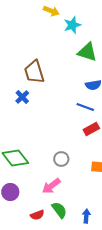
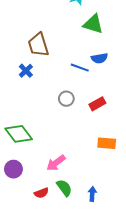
blue line: (85, 107) -> (80, 68), moved
gray circle: (61, 159) -> (66, 99), moved

